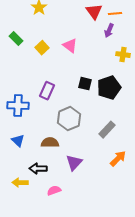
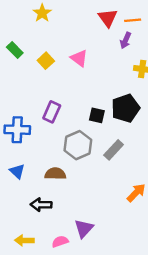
black square: (85, 84) -> (97, 115), moved
gray rectangle: (107, 130) -> (114, 150), moved
purple triangle: (74, 163) -> (84, 228), moved
yellow arrow: (20, 183) -> (24, 240), moved
pink semicircle: (54, 191) -> (60, 242), moved

